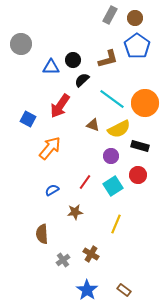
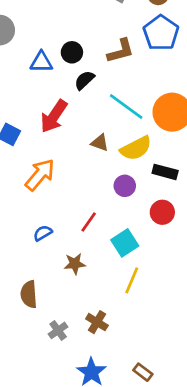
cyan square: (113, 186) -> (125, 243), moved

